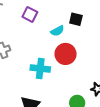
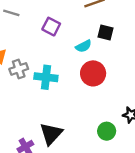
cyan cross: (40, 68) -> (46, 77), moved

